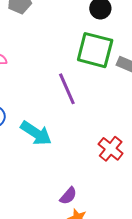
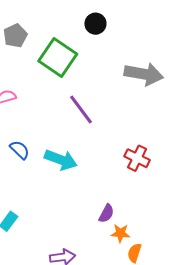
green square: (95, 50) -> (58, 58), moved, turned 33

